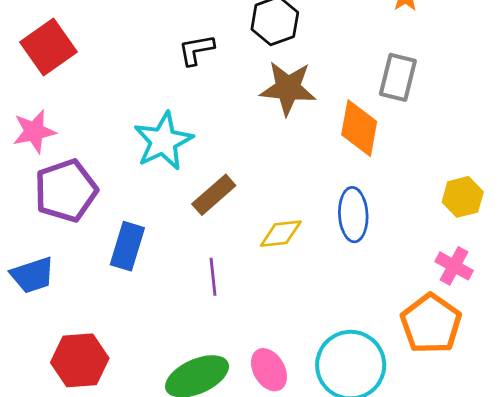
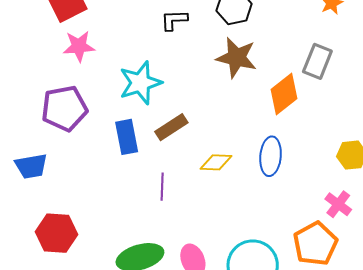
orange diamond: (359, 128) -> (284, 94), turned 33
pink star: (34, 131) -> (79, 46), moved
blue rectangle: (127, 246) -> (127, 137), moved, turned -36

